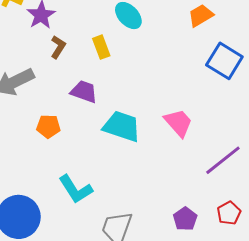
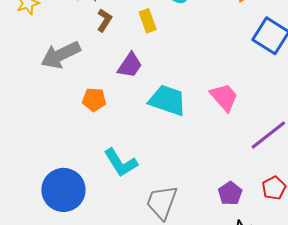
purple trapezoid: (84, 92) -> (130, 65), turned 104

